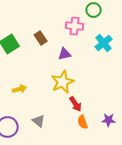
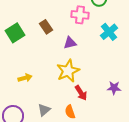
purple star: (109, 120) -> (114, 88), moved
gray triangle: (39, 121) -> (44, 110), turned 40
orange semicircle: (83, 122) -> (70, 112), moved

